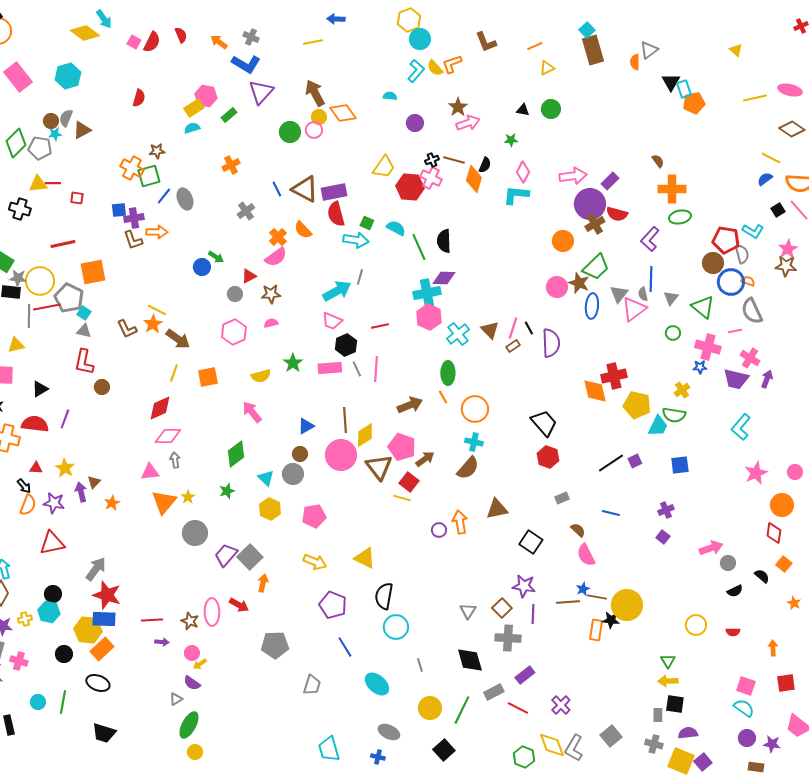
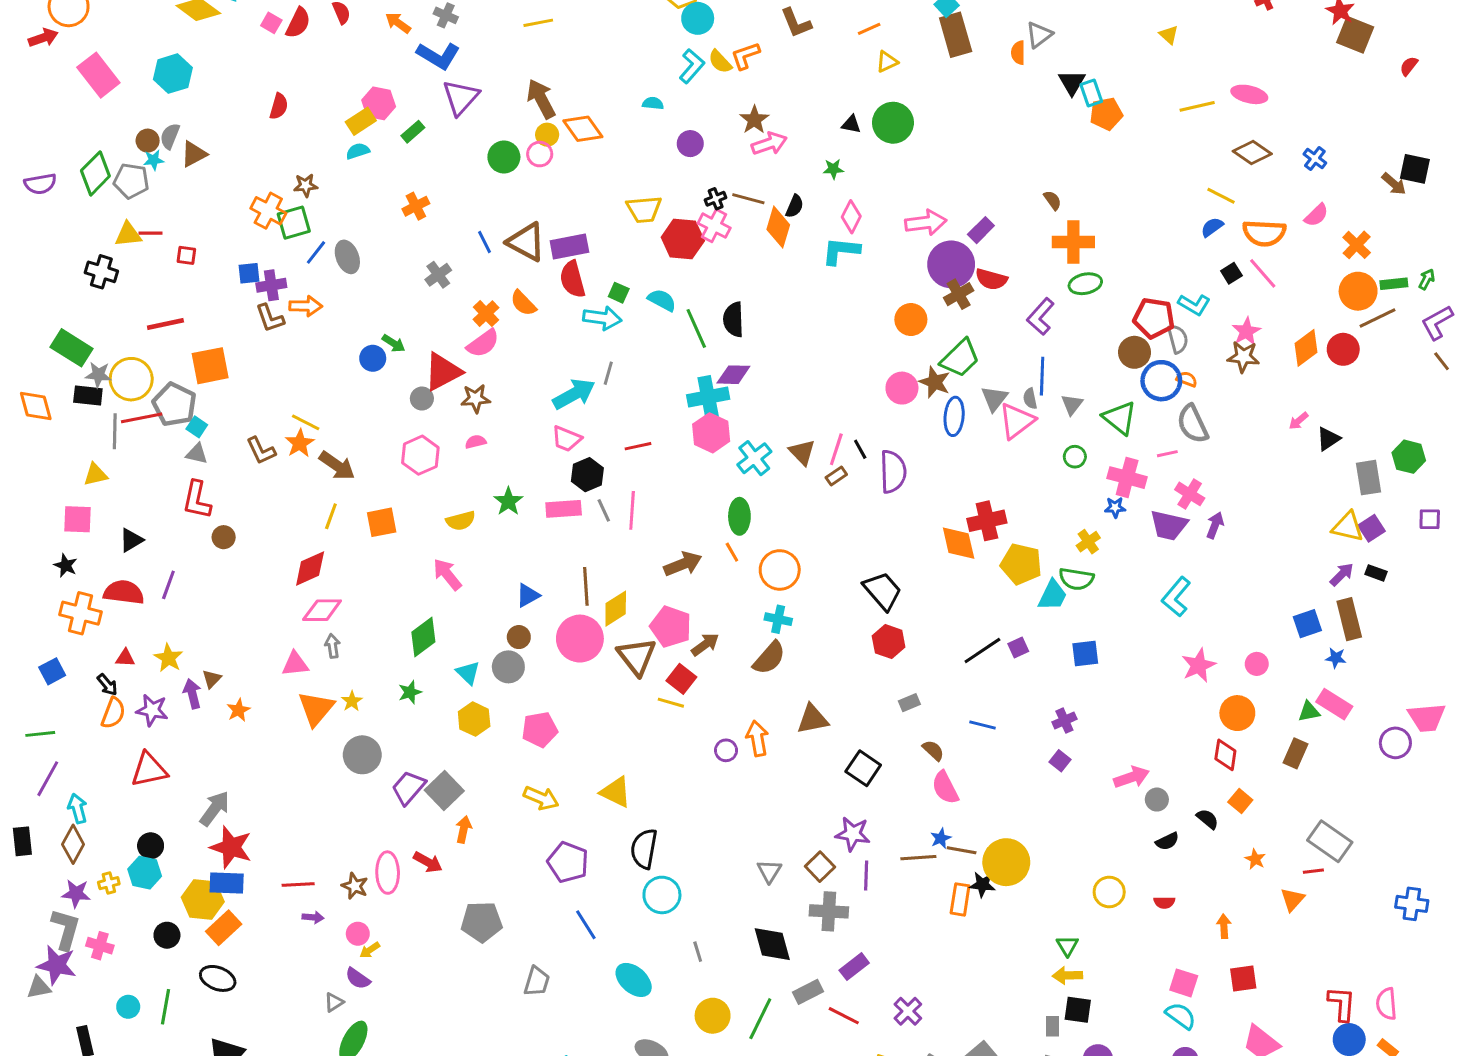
green circle: (551, 109) -> (893, 123), size x1.4
yellow trapezoid: (384, 167) -> (644, 209), turned 50
red triangle: (249, 276) -> (443, 372), size x1.8

